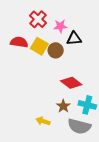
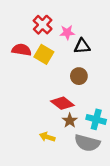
brown circle: (56, 50) -> (79, 76), moved
red diamond: (71, 83) -> (62, 103), moved

